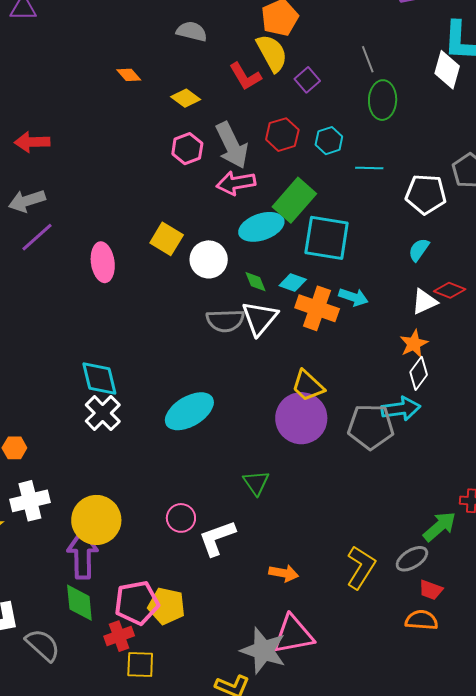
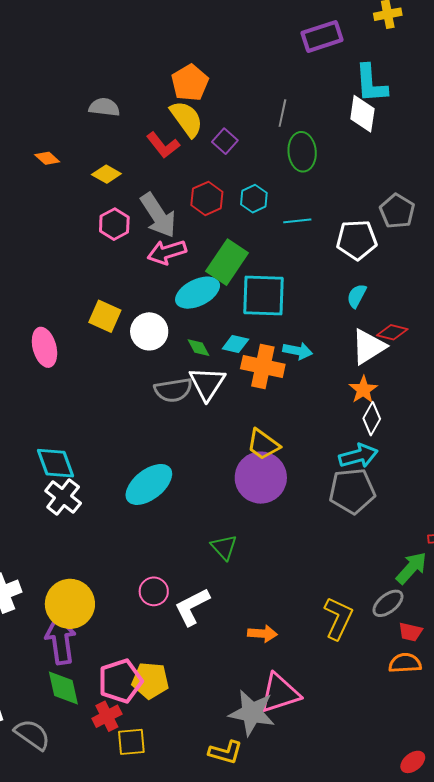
gray line: (368, 59) -> (282, 113), turned 40
white triangle: (424, 302) -> (369, 347), size x1.4
gray pentagon: (371, 427) -> (352, 491), moved

